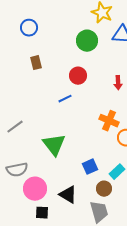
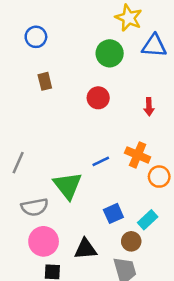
blue line: (65, 99) -> (101, 161), moved
gray line: (15, 127) -> (18, 163), turned -30
gray semicircle: (17, 170) -> (35, 207), moved
black triangle: (68, 195) -> (85, 249), turned -36

